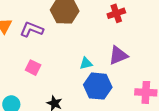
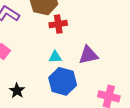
red cross: (116, 13) -> (58, 24), moved

